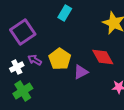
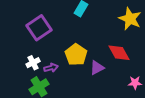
purple arrow: (35, 60) -> (51, 68), moved, turned 136

